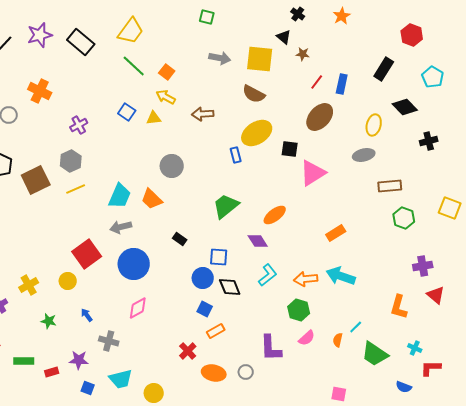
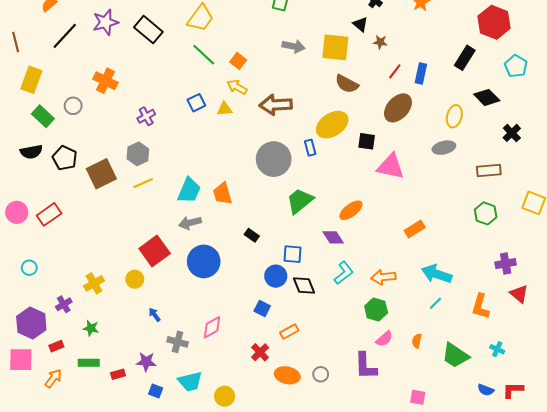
red hexagon: (412, 35) -> (494, 22), size x1.4
brown semicircle: (254, 94) -> (347, 84), moved
blue square: (127, 112) -> (196, 103), turned 30
brown arrow: (203, 114) -> (276, 105), size x1.4
black cross: (429, 141) -> (512, 133), turned -30
gray circle: (172, 166) -> (274, 159), moved, size x1.4
pink triangle: (313, 173) -> (391, 166), turned 44
brown rectangle: (390, 186) -> (489, 171), moved
orange trapezoid: (152, 199) -> (222, 194), turned 30
cyan arrow: (341, 276) -> (437, 274), moved
pink diamond: (138, 308) -> (212, 327), moved
blue square: (205, 309) -> (262, 308), moved
green star: (49, 321) -> (91, 328), moved
cyan line: (356, 327) -> (436, 303), moved
purple L-shape: (271, 348) -> (366, 366), moved
red L-shape: (431, 368) -> (513, 390), moved

